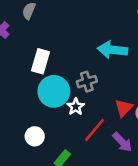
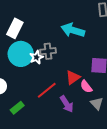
white star: (76, 107) -> (36, 57), moved

